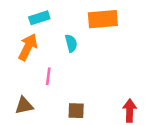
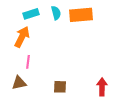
cyan semicircle: (71, 43) -> (56, 13), moved
pink line: (48, 76) -> (28, 62), moved

